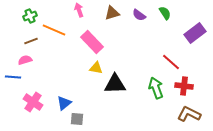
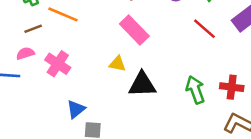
pink rectangle: (92, 42) -> (134, 30), moved
red line: (171, 62) -> (204, 29), moved
pink cross: (33, 102) -> (58, 64), moved

